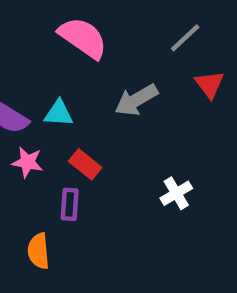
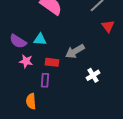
gray arrow: (136, 100) -> (75, 51), moved
red rectangle: (85, 164) -> (52, 62), turned -32

